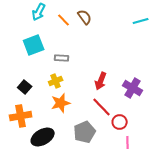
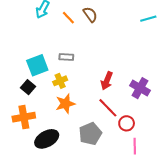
cyan square: (34, 45) -> (37, 65), moved

